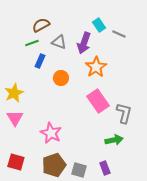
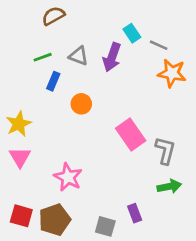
brown semicircle: (41, 25) -> (53, 16), moved
orange star: (96, 67) -> (172, 73), moved, turned -30
green arrow: (114, 140) -> (169, 186), moved
brown pentagon: (54, 165) -> (55, 220), moved
purple rectangle: (105, 168) -> (135, 213), moved

